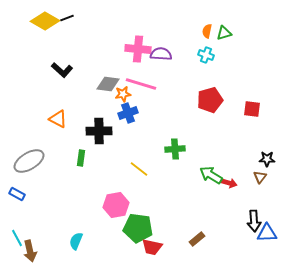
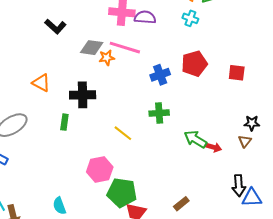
black L-shape: (62, 70) -> (55, 26), moved
blue cross: (128, 113) -> (160, 75), moved
cyan semicircle: (76, 241) -> (59, 206), turned -42

